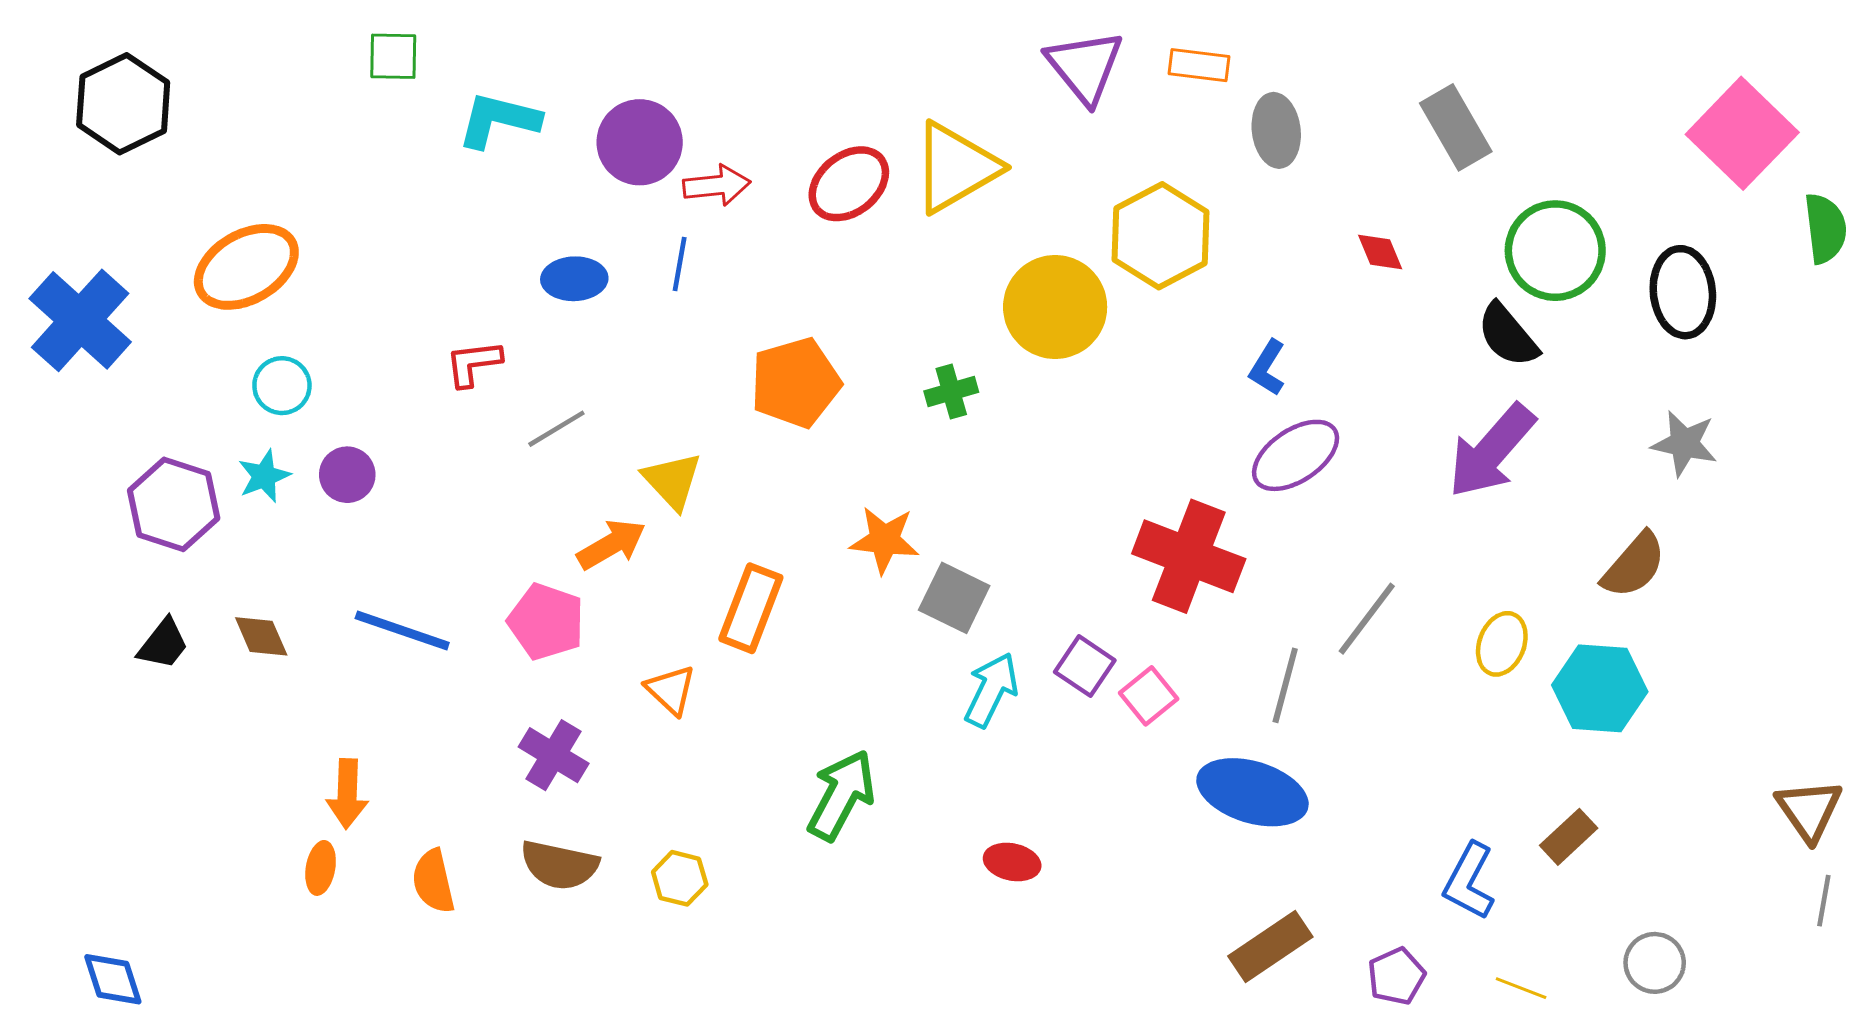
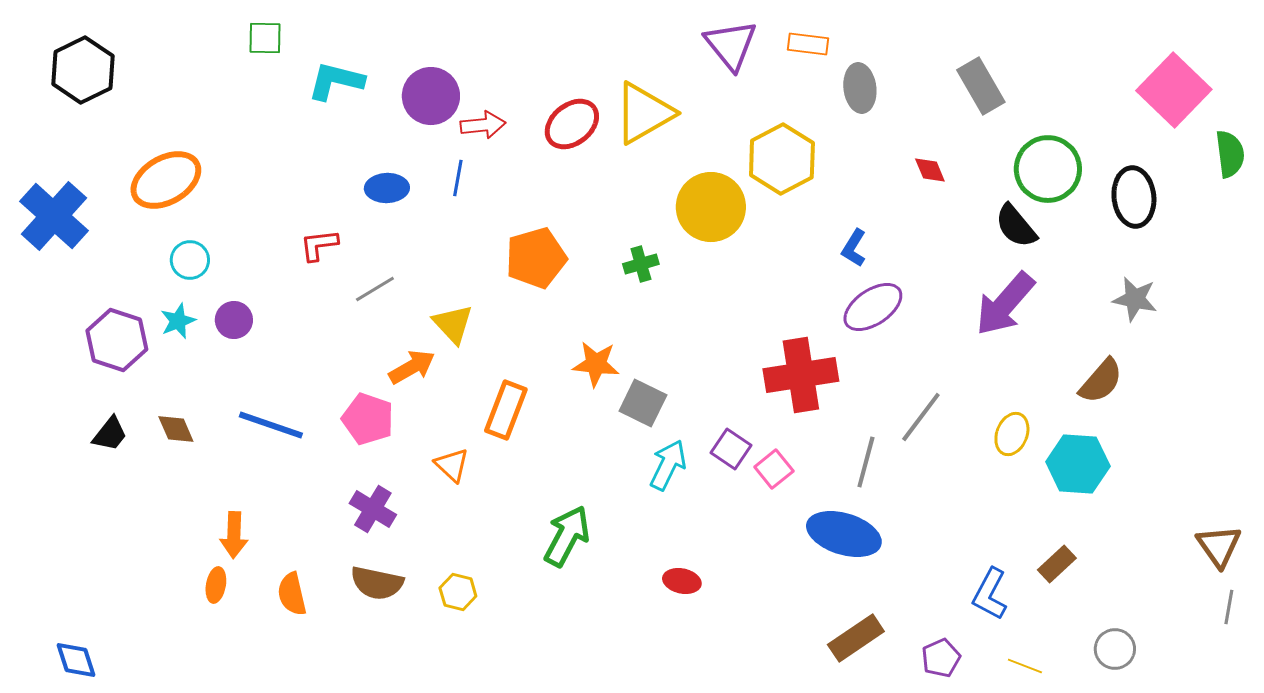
red cross: (1189, 556) -> (801, 375), turned -30

